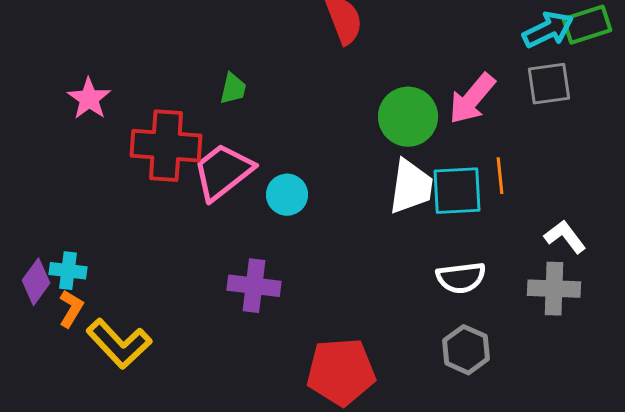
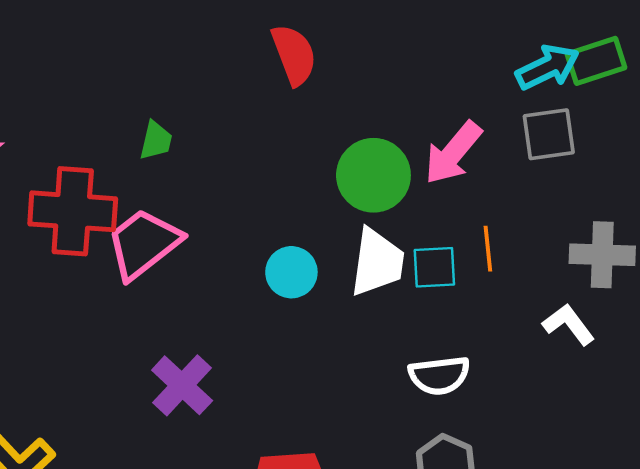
cyan square: (457, 191) -> (434, 267), size x0.7
cyan circle: (287, 195) -> (291, 272), moved
purple cross: (254, 286) -> (182, 385), turned 36
gray cross: (554, 289) -> (602, 255), moved

